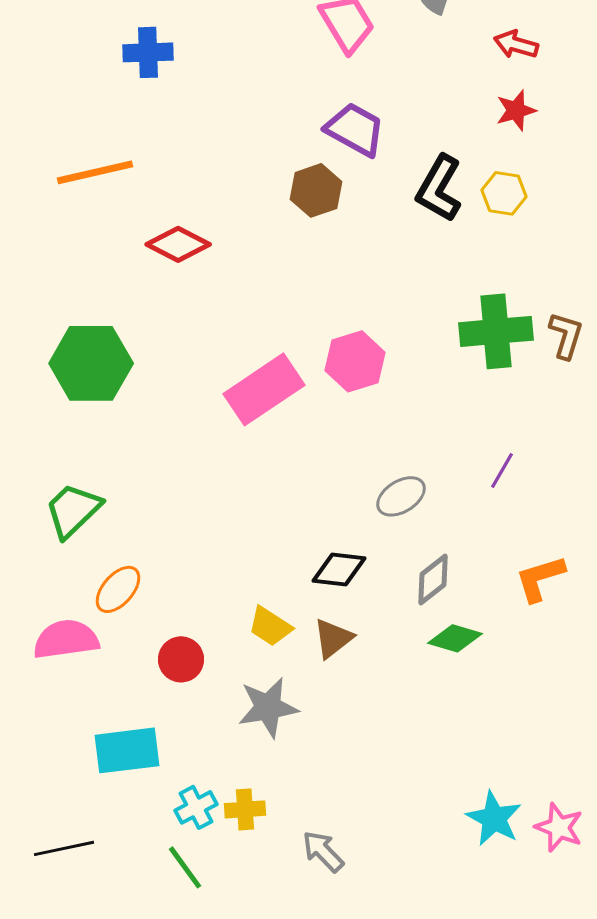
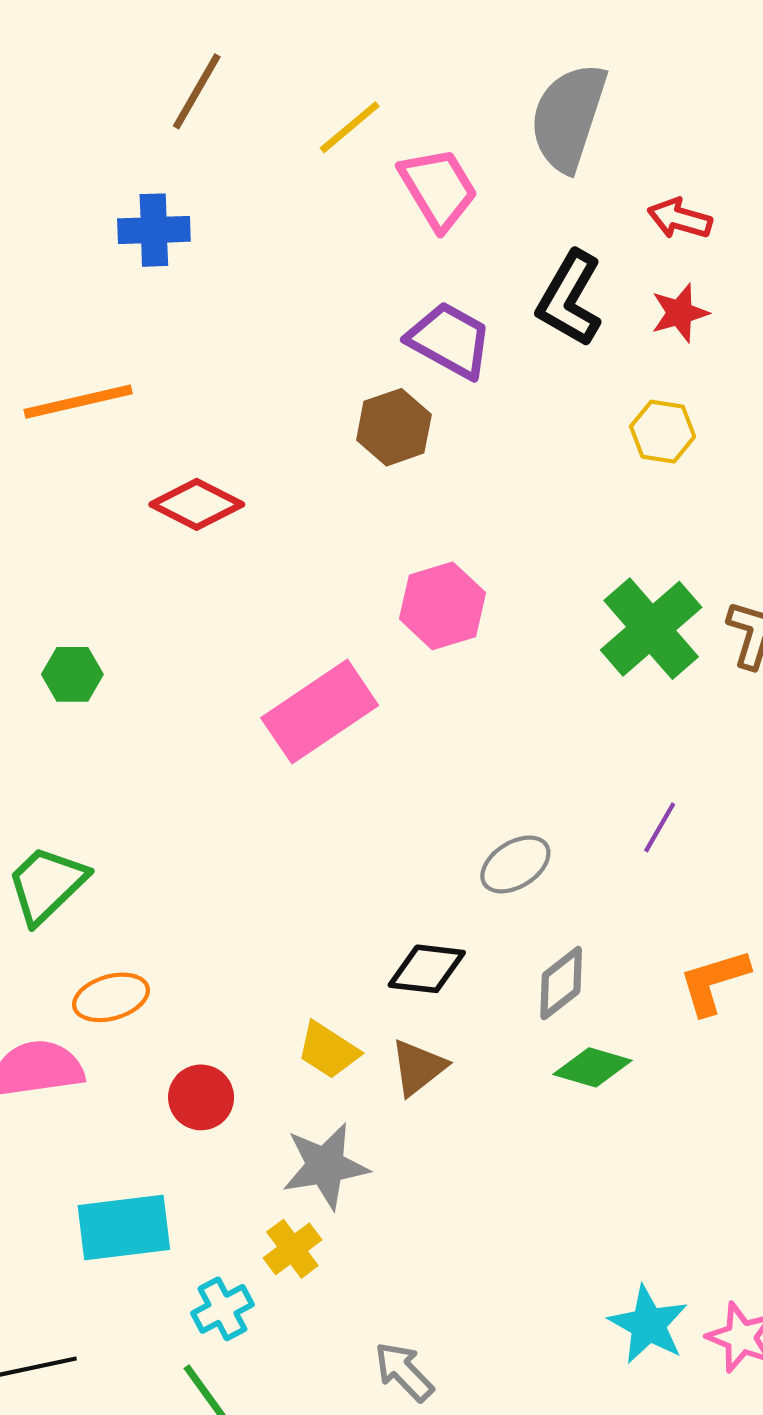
black L-shape: (439, 188) -> (570, 299), moved
green cross: (496, 331) -> (651, 629), turned -36
pink hexagon: (355, 361) -> (443, 606), moved
green hexagon: (91, 363) -> (72, 674), size x0.5
orange ellipse: (118, 589) -> (111, 997), turned 33
yellow cross: (245, 809) -> (292, 1249), moved, turned -33

